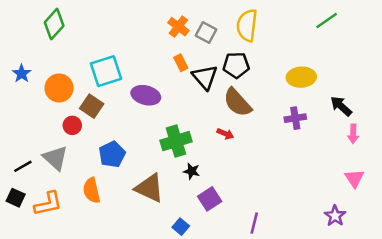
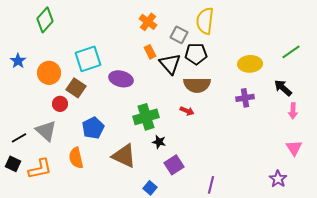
green line: (327, 20) -> (291, 52), moved
gray square: (206, 33) -> (179, 35), moved
brown semicircle: (237, 102) -> (197, 85), turned -48

